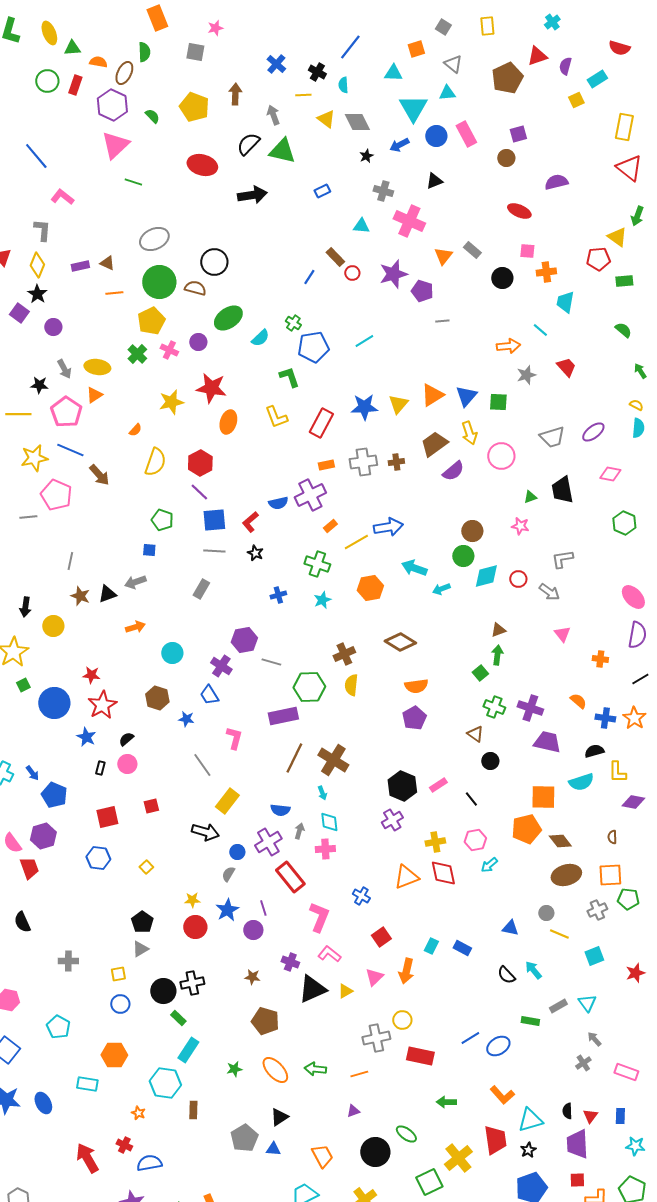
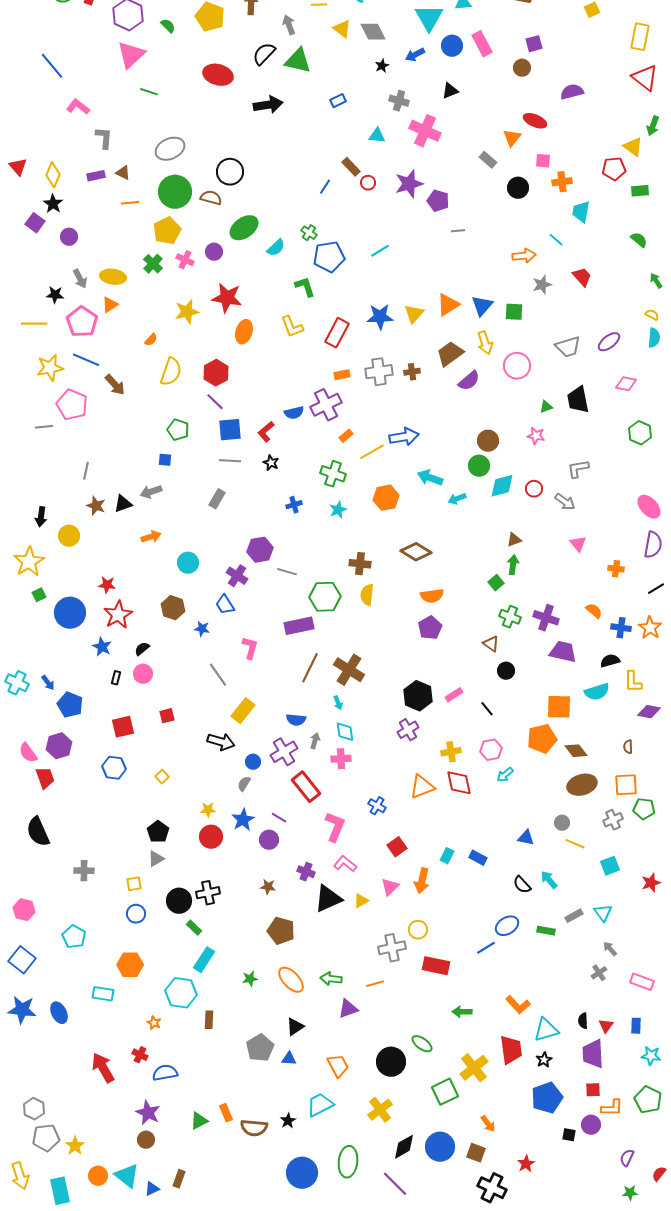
gray L-shape: (42, 230) -> (104, 138), moved
orange triangle: (443, 256) -> (512, 138), moved
brown cross: (344, 654) -> (360, 564), turned 30
purple line: (263, 908) -> (279, 818), turned -42
black semicircle: (22, 922) -> (38, 832), size x1.4
blue ellipse: (498, 1046) -> (507, 926), moved
purple triangle: (353, 1111) -> (348, 1009), moved, size x1.5

